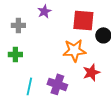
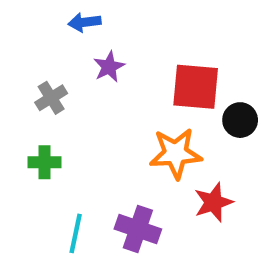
gray cross: (18, 25) -> (51, 98), turned -32

